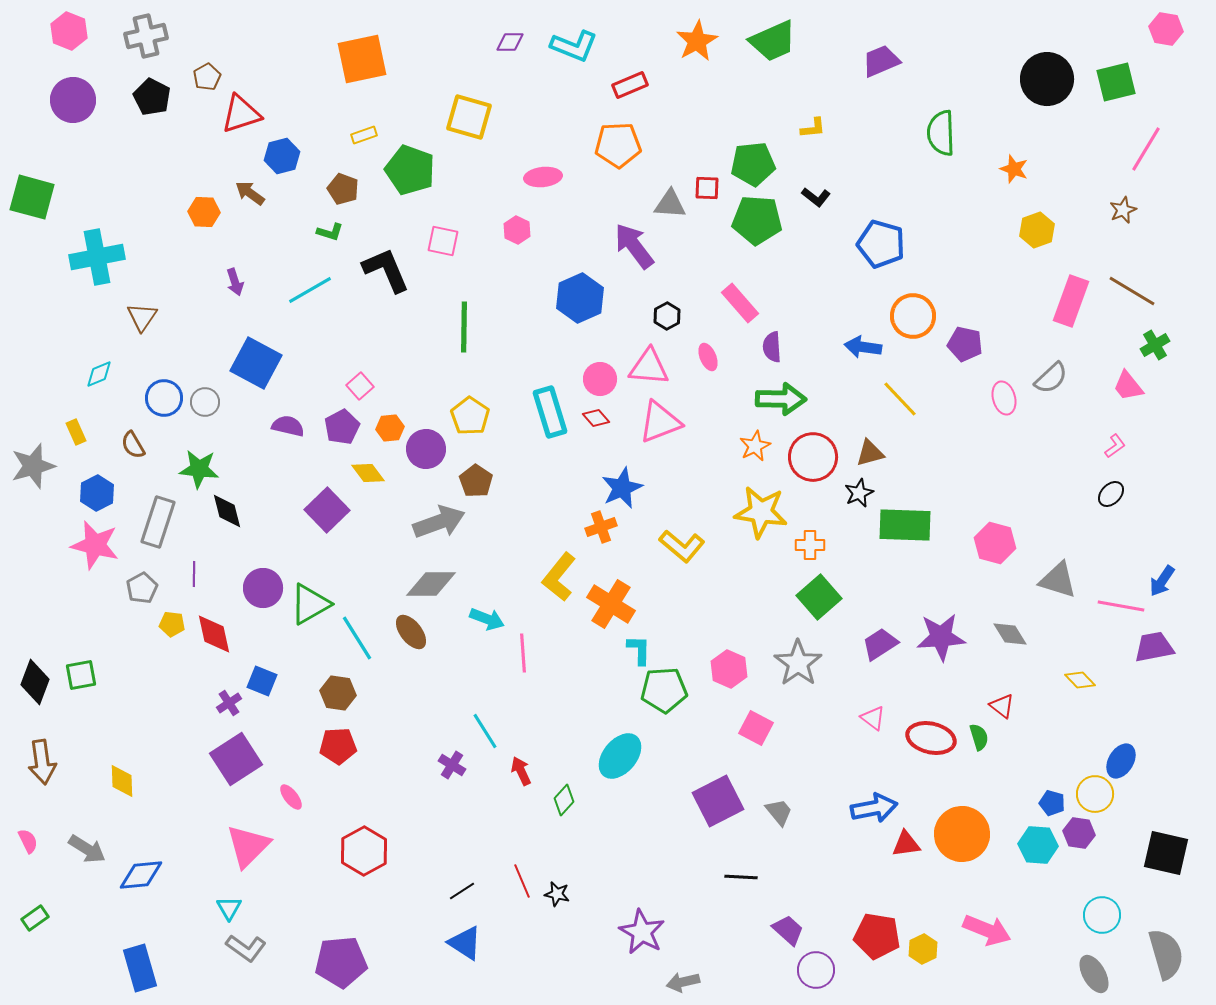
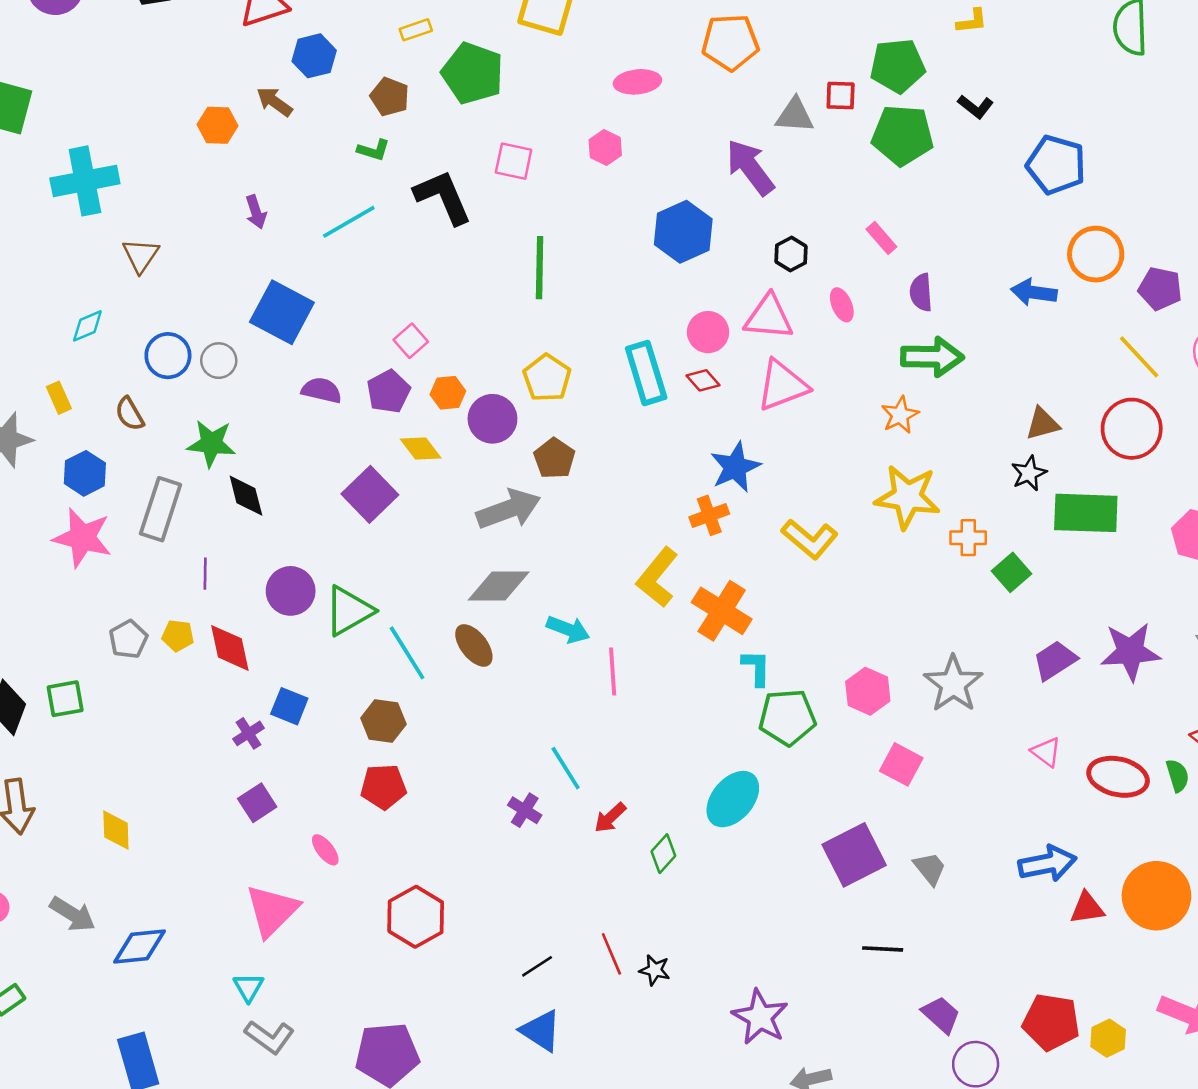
pink rectangle: (740, 303) -> (881, 238), size x0.7
yellow line: (900, 399) -> (1139, 357), moved
red circle: (813, 457) -> (1132, 429), moved
gray pentagon: (142, 588) -> (128, 639), moved
green square: (819, 597) -> (1011, 572), moved, size x0.7
purple square: (236, 759) -> (257, 803), size x0.6
red arrow: (521, 771) -> (610, 818), turned -108

